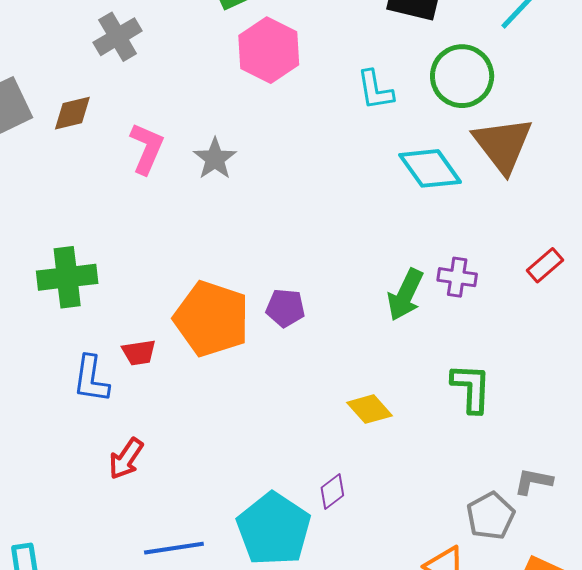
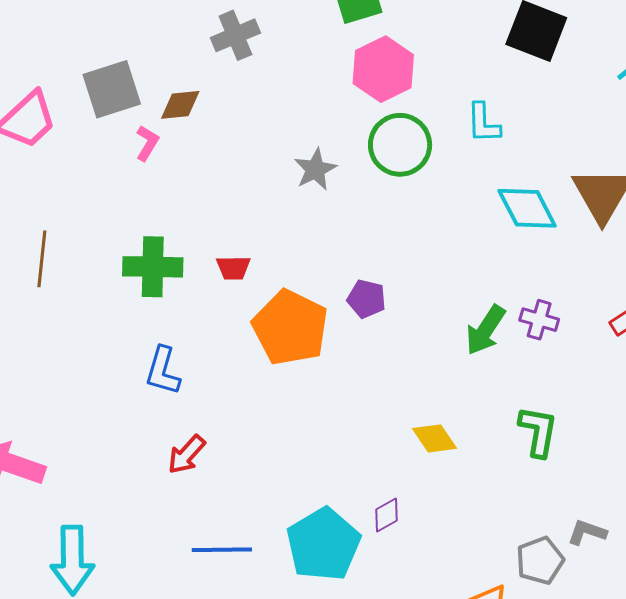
green circle: (462, 76) -> (400, 145), moved
pink L-shape: (147, 148) -> (147, 143), moved, size x0.7
purple pentagon: (285, 308) -> (366, 299), moved
red trapezoid: (139, 352) -> (233, 268), moved

